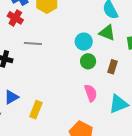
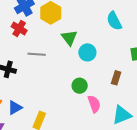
green triangle: (107, 33) -> (69, 38), moved, turned 30
green circle: (88, 61) -> (80, 86), moved

